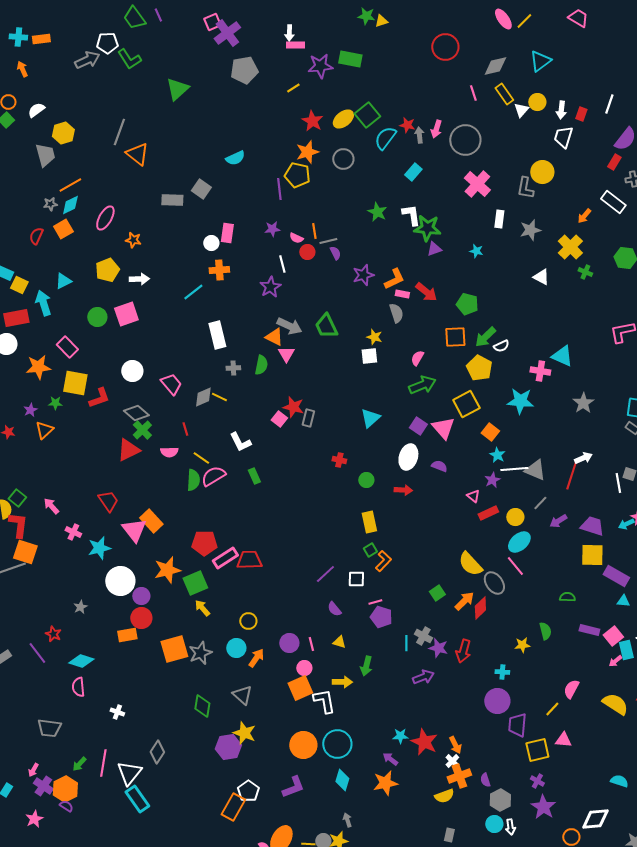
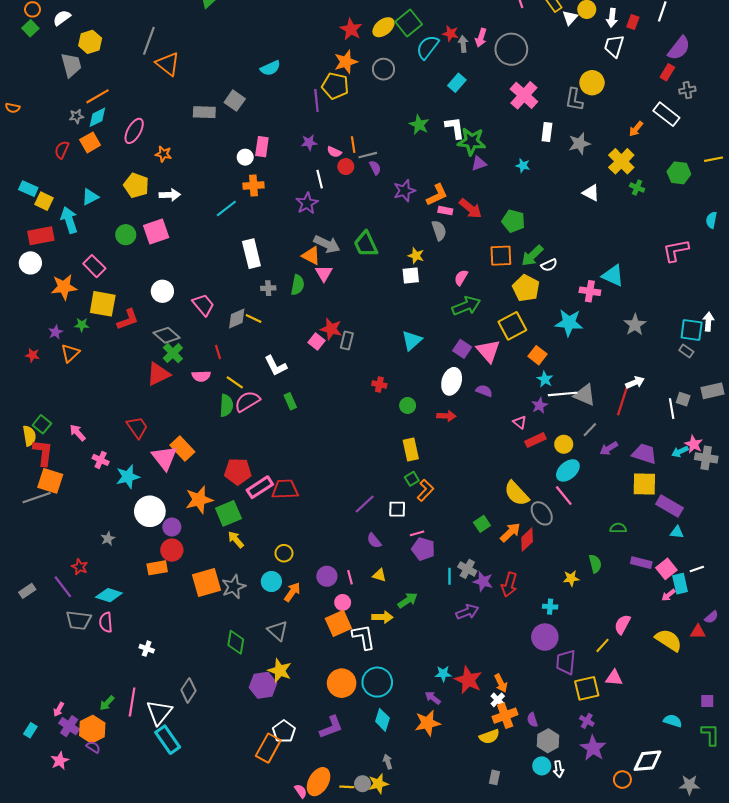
yellow pentagon: (107, 270) -> (136, 185), turned -30
green arrow: (366, 666) -> (408, 600), turned -138
gray trapezoid: (49, 728) -> (79, 620), moved

